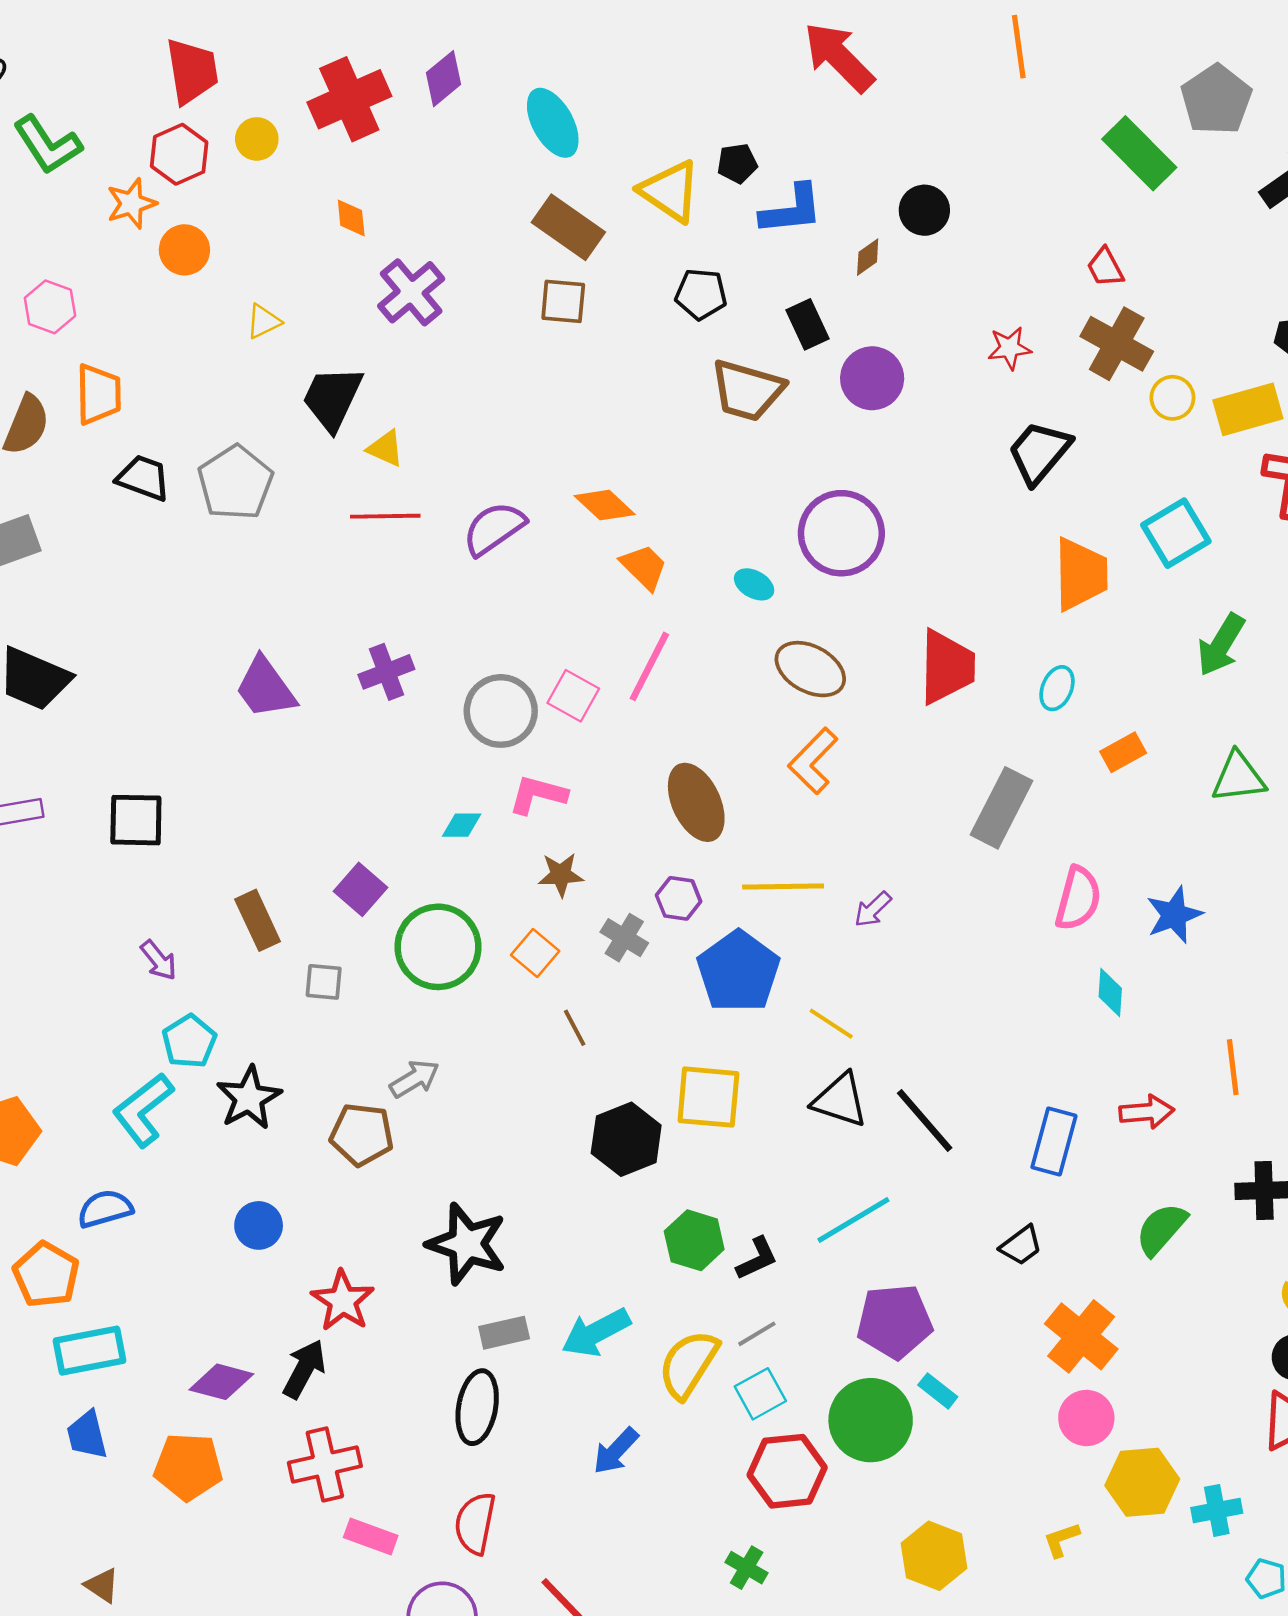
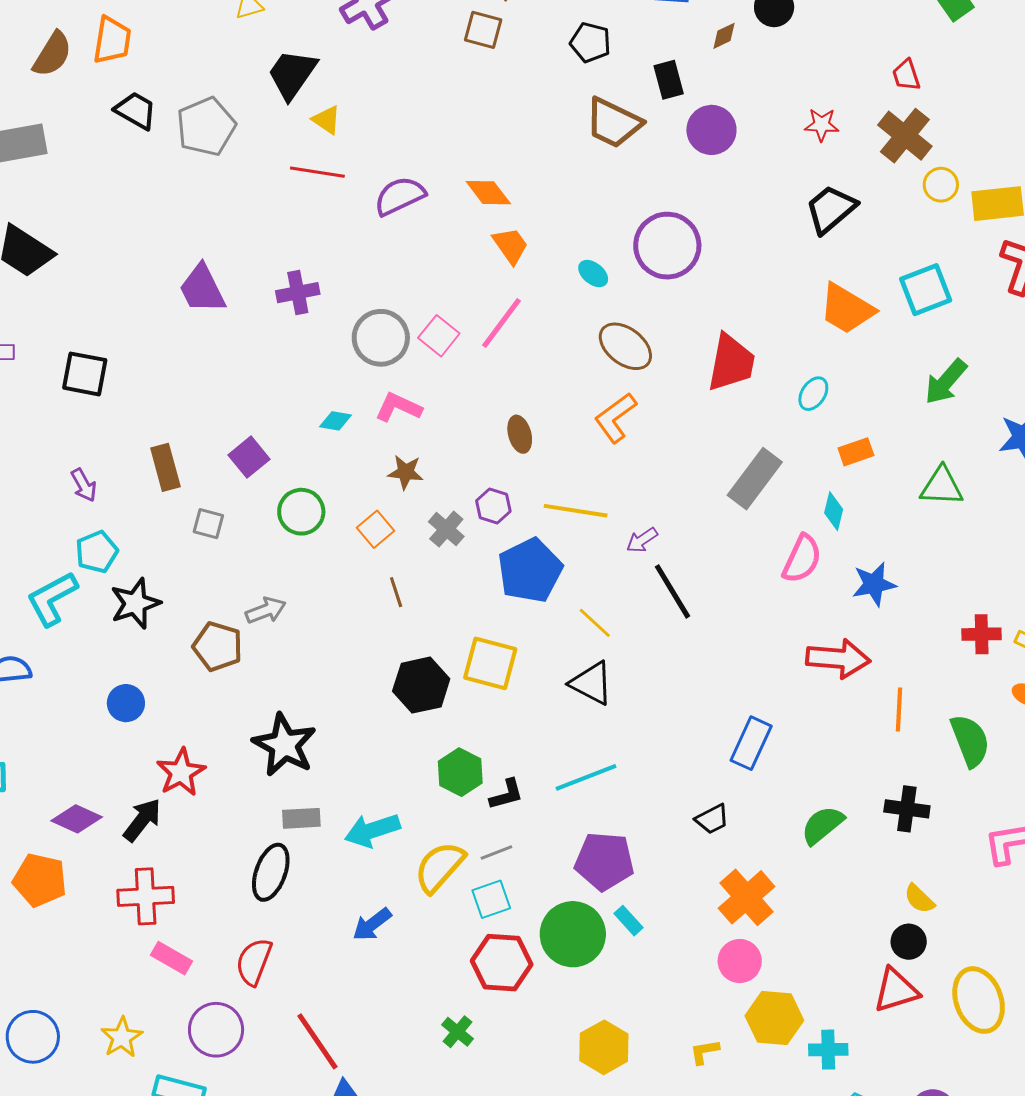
orange trapezoid: (1081, 574) -> (847, 309), turned 112
brown ellipse: (696, 802) -> (520, 434), size x0.6
green circle: (438, 947) -> (301, 512), size x0.7
cyan diamond: (1110, 992) -> (834, 511), moved
red arrow: (1147, 1112) -> (838, 659), moved, size x1.5
black line: (925, 1121) -> (672, 591), moved

